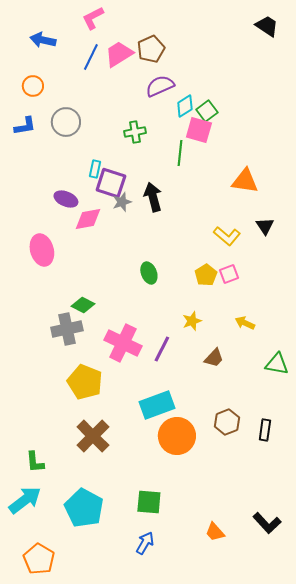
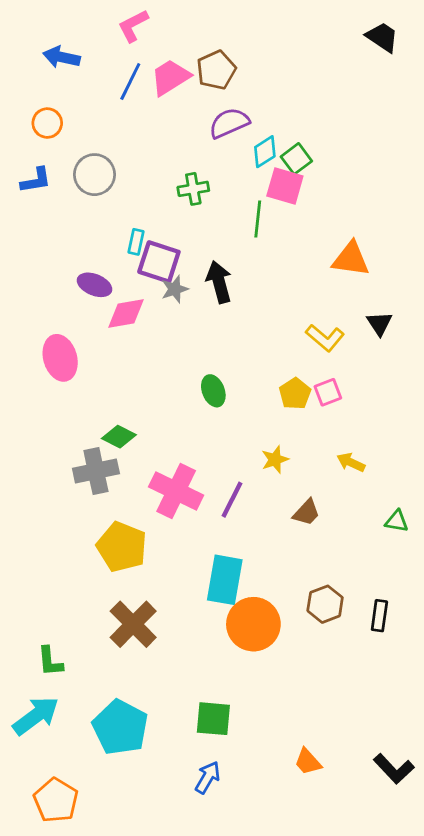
green triangle: (277, 364) -> (397, 521), size x0.7
cyan rectangle: (157, 405) -> (225, 580), turned -60
black L-shape: (267, 523) -> (394, 769), moved

